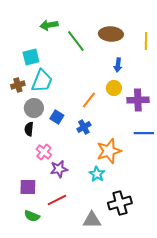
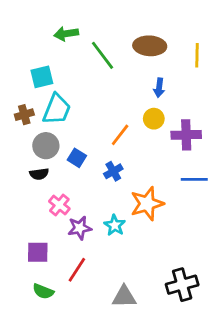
black semicircle: (29, 129) -> (39, 174), turned -104
cyan star: (97, 174) -> (115, 225), moved
red line: (57, 200) -> (77, 270), turned -30
black cross: (120, 203) -> (182, 285), moved

